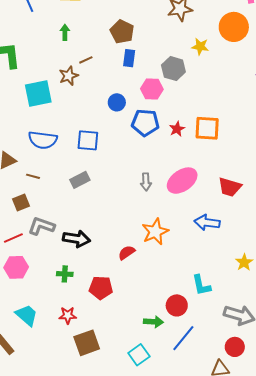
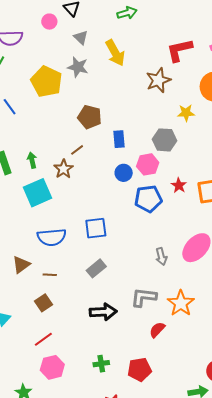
green arrow: (65, 32) -> (32, 160), moved
brown pentagon: (122, 32) -> (90, 117), moved
blue circle: (117, 102) -> (124, 173), moved
red star: (177, 129) -> (179, 185), moved
gray L-shape: (41, 226) -> (144, 297), moved
black arrow: (76, 239) -> (103, 312), moved

